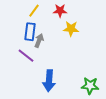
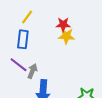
red star: (60, 11) -> (63, 24), moved
gray arrow: (39, 41) -> (32, 71), moved

